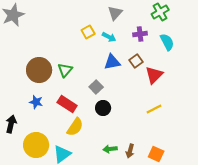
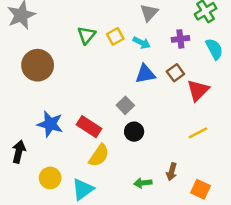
brown circle: (39, 70) -> (38, 65), moved
green triangle: (65, 70) -> (86, 35), moved
blue star: (36, 102) -> (50, 124), size x1.5
yellow circle: (36, 145) -> (50, 178), size x0.7
brown arrow: (130, 151) -> (172, 172), moved

